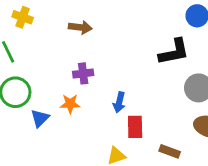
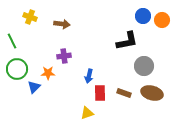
yellow cross: (23, 17) -> (30, 17), moved
orange star: (70, 104) -> (48, 73), moved
brown rectangle: (170, 151) -> (124, 93), moved

